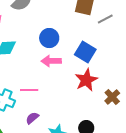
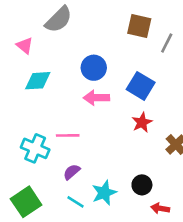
gray line: (105, 19) -> (167, 43), turned -35
red star: (86, 80) -> (142, 122), size x0.7

